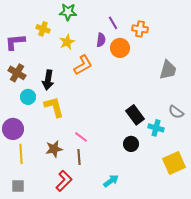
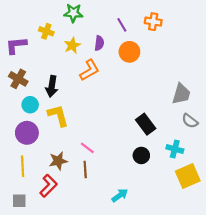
orange cross: (140, 29) -> (153, 22), moved
purple semicircle: (101, 40) -> (99, 43), moved
gray trapezoid: (168, 70) -> (181, 94), moved
cyan cross: (156, 128) -> (175, 149), moved
purple circle: (13, 129) -> (27, 133), moved
red L-shape: (64, 181) -> (48, 186), moved

